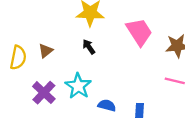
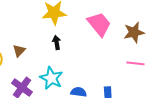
black arrow: (89, 47) -> (57, 43), turned 32

